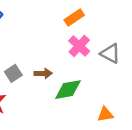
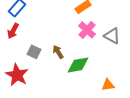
gray square: (13, 73) -> (34, 52), turned -32
brown arrow: (43, 73) -> (58, 52), turned -120

